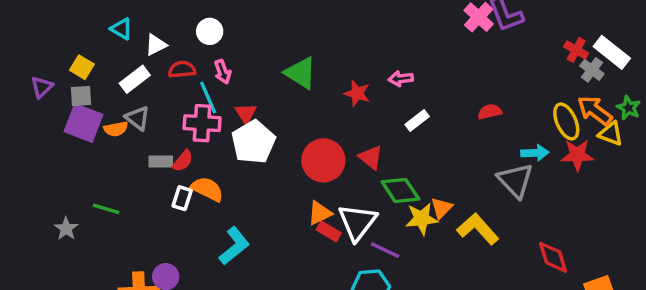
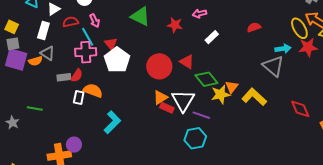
white rectangle: (135, 79) -> (43, 31), turned -30

